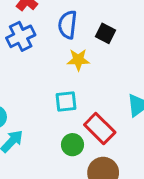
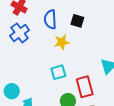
red rectangle: (100, 128) -> (85, 87), turned 40

